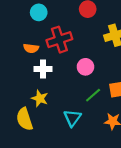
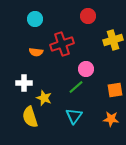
cyan circle: (39, 12) -> (35, 19), moved
white cross: (43, 69) -> (24, 83), moved
green line: (93, 95) -> (76, 87), moved

